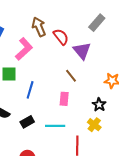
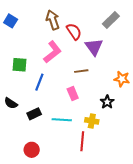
pink L-shape: (24, 49) -> (52, 52), moved
brown line: (71, 76) -> (81, 71), turned -64
pink rectangle: (64, 99) -> (73, 93), turned -32
yellow cross: (94, 125) -> (92, 121), moved, turned -32

